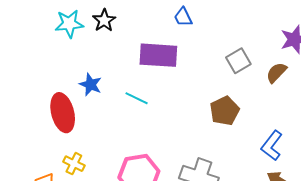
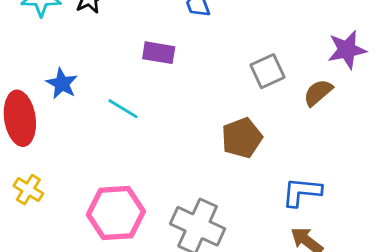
purple rectangle: (158, 55) -> (159, 53), size x0.6
blue L-shape: (272, 146) -> (302, 192), turned 52

